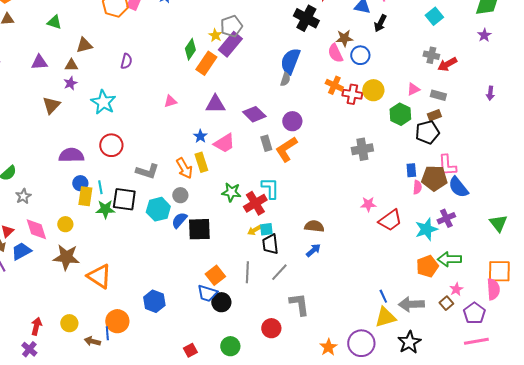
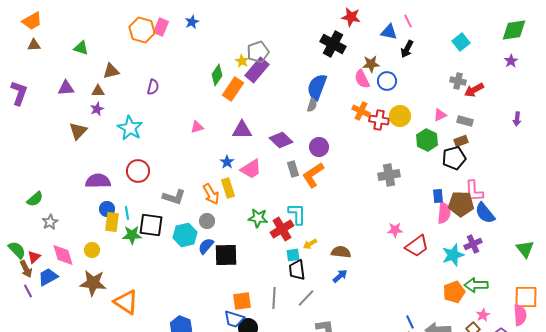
pink semicircle: (417, 187) -> (444, 213), size x1.5
yellow arrow: (254, 230) -> (310, 244), moved
orange square: (215, 275) -> (242, 301), turned 30

